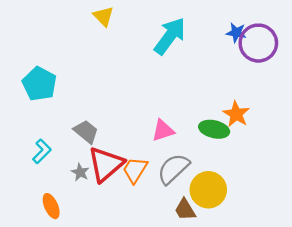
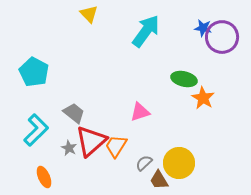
green ellipse: (214, 129) -> (184, 79), moved
cyan L-shape: (42, 151) -> (36, 130), size x1.5
gray semicircle: (173, 169) -> (144, 163), moved, size x0.6

